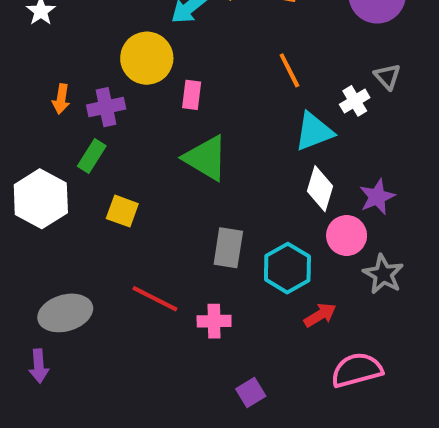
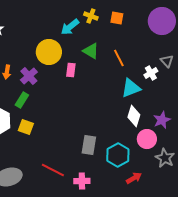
purple cross: (106, 107) -> (29, 76), turned -30
green triangle: (206, 158) -> (91, 51), moved, size x0.7
yellow square: (122, 211) -> (26, 127), moved

